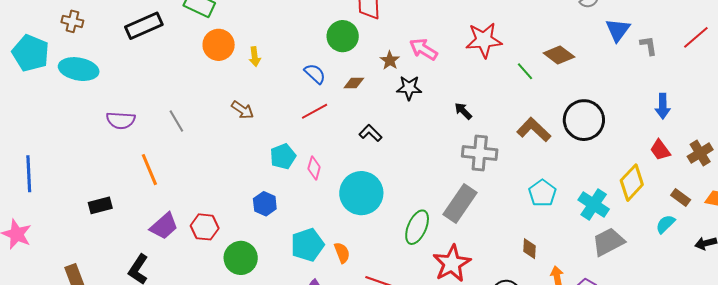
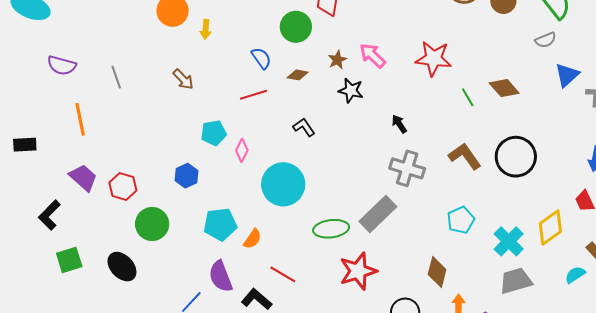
purple trapezoid: (164, 226) -> (83, 178), turned -108
green ellipse: (417, 227) -> (331, 229), turned 48
brown diamond: (530, 249) -> (437, 272), size x1.4
orange semicircle: (342, 253) -> (252, 239), turned 45

